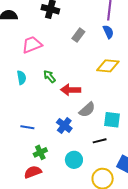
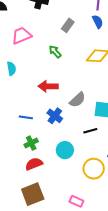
green arrow: (50, 76) -> (55, 52), moved
red arrow: (71, 90) -> (48, 86), moved
blue line: (27, 127) -> (26, 117), moved
red semicircle: (33, 172) -> (34, 164), moved

